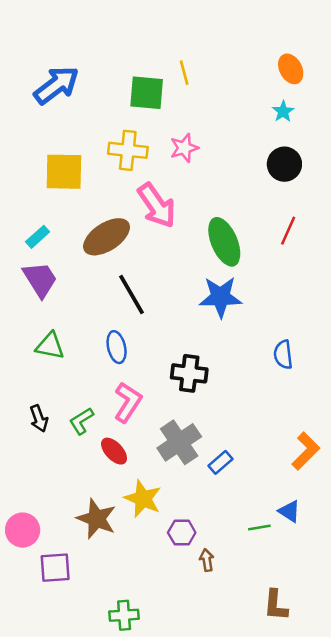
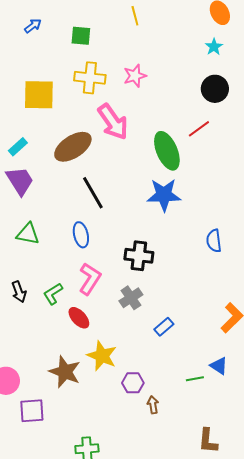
blue arrow: (56, 85) -> (33, 26), size x0.5
green square: (147, 93) -> (81, 36), moved, size x0.7
red line: (288, 231) -> (199, 129), moved, turned 30
gray cross: (179, 442) -> (131, 298), moved, size x0.7

